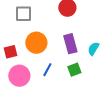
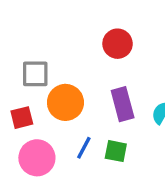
gray square: (23, 14) -> (35, 74), moved
green square: (74, 70) -> (116, 151), moved, turned 32

